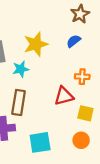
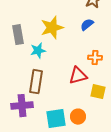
orange circle: (81, 140) -> (78, 117), moved

